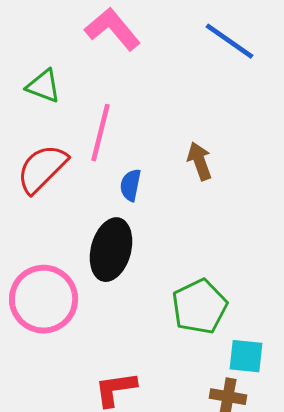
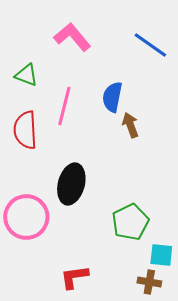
red semicircle: (42, 169) -> (25, 130), turned -48
blue semicircle: (131, 185) -> (112, 97), moved, size x1.4

